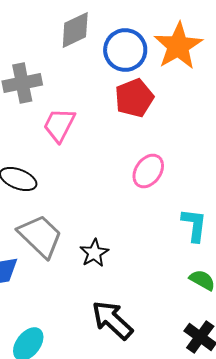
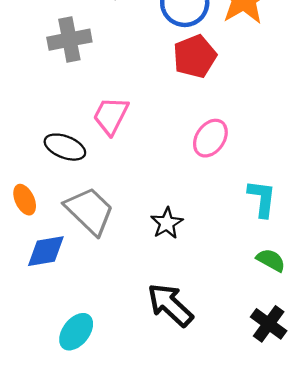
pink trapezoid: (59, 125) -> (111, 116), moved
black star: (94, 253) -> (167, 223), moved

